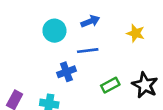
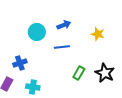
blue cross: (66, 72) -> (20, 63), moved
green rectangle: (110, 85) -> (79, 73), turned -32

